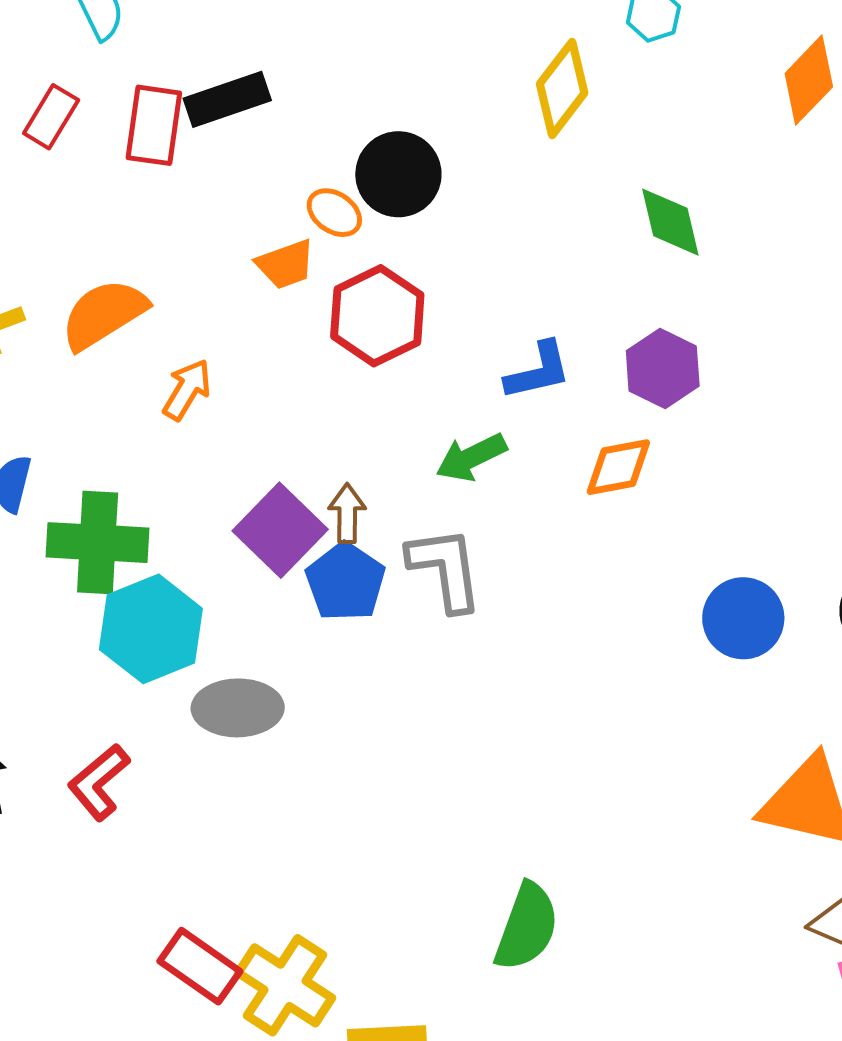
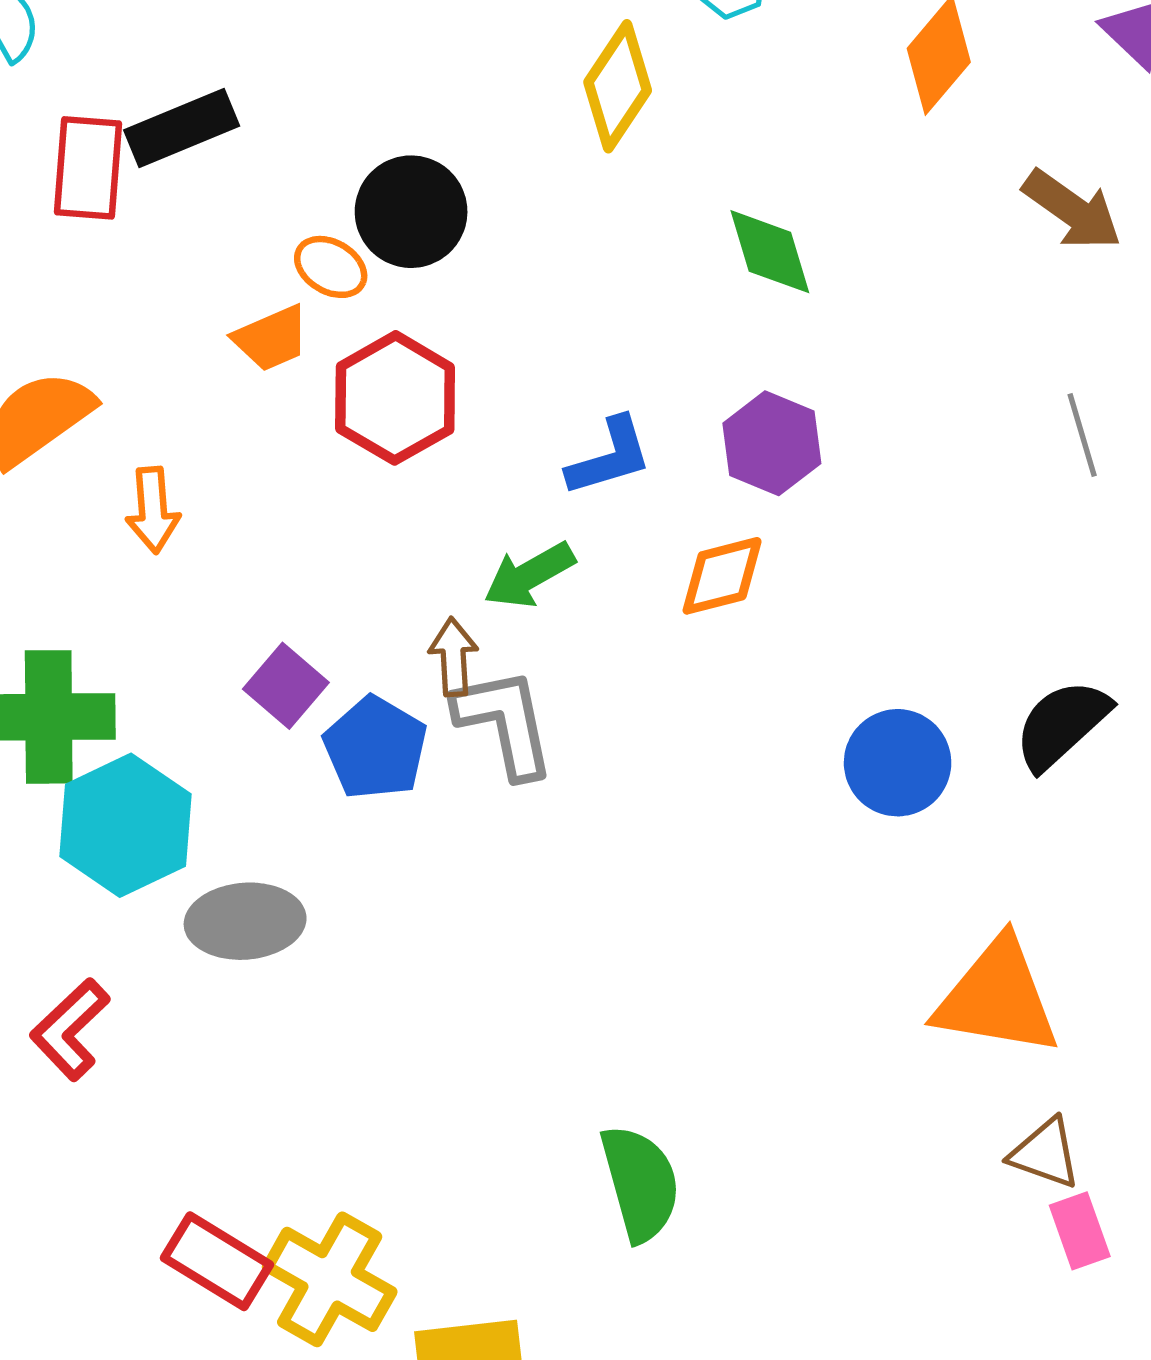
orange arrow: (187, 390) -> (153, 510), turned 148
brown arrow: (347, 513) -> (453, 657), moved
purple square: (280, 530) -> (286, 686), size x0.7
green semicircle: (527, 927) -> (640, 1183), turned -32

